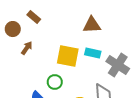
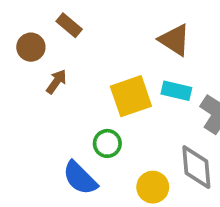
brown triangle: (92, 25) -> (175, 40), turned 36
yellow square: (68, 56) -> (131, 96), turned -30

